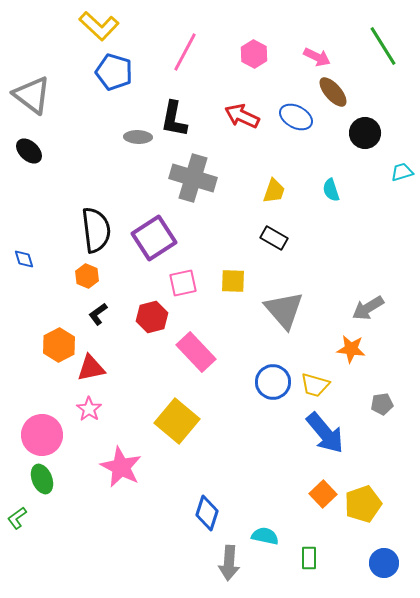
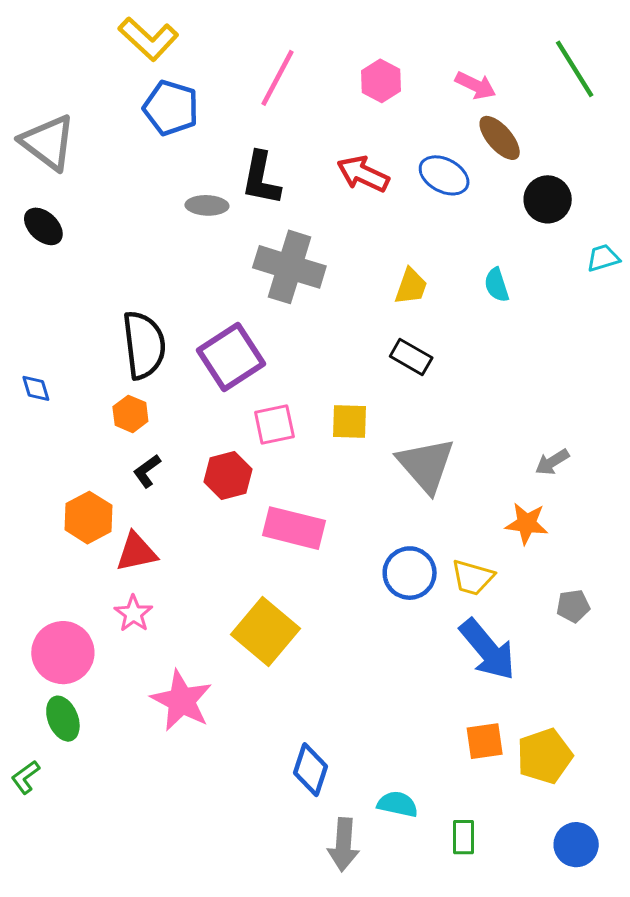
gray arrow: (368, 308) -> (552, 462), size x0.7
pink rectangle: (196, 352) -> (294, 528), turned -33
orange square: (323, 494) -> (485, 741), turned 36

